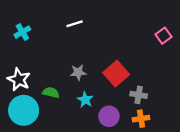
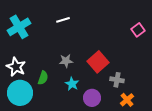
cyan cross: (22, 32) -> (19, 27), size x1.6
green semicircle: (51, 93) -> (43, 78), turned 96
orange cross: (141, 119) -> (127, 100), moved, turned -32

